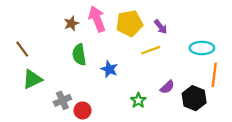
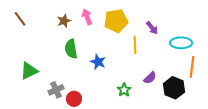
pink arrow: (97, 19) -> (87, 17), size x0.7
purple arrow: (161, 27) -> (152, 28), moved
brown line: (22, 49) -> (20, 19), moved
yellow line: (151, 50) -> (135, 45), turned -72

